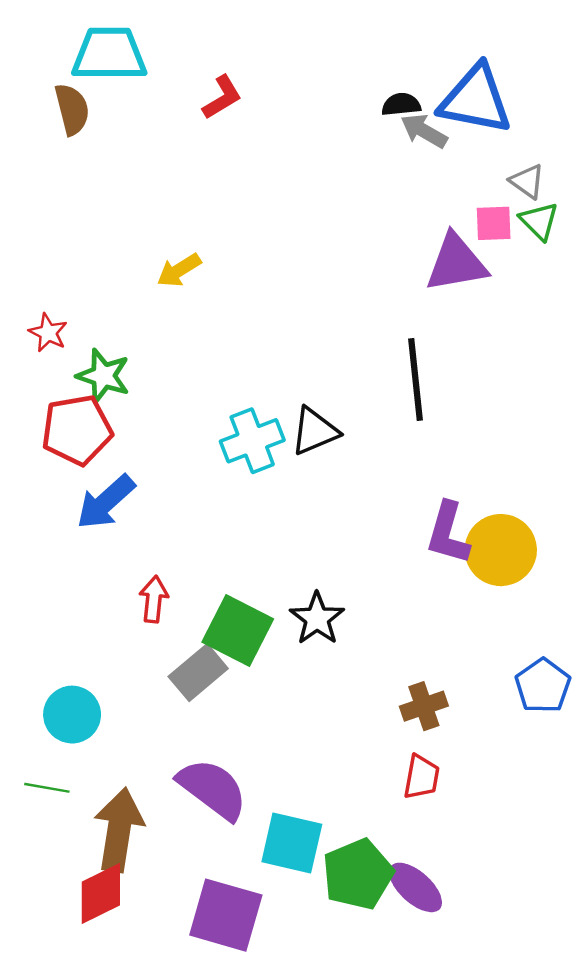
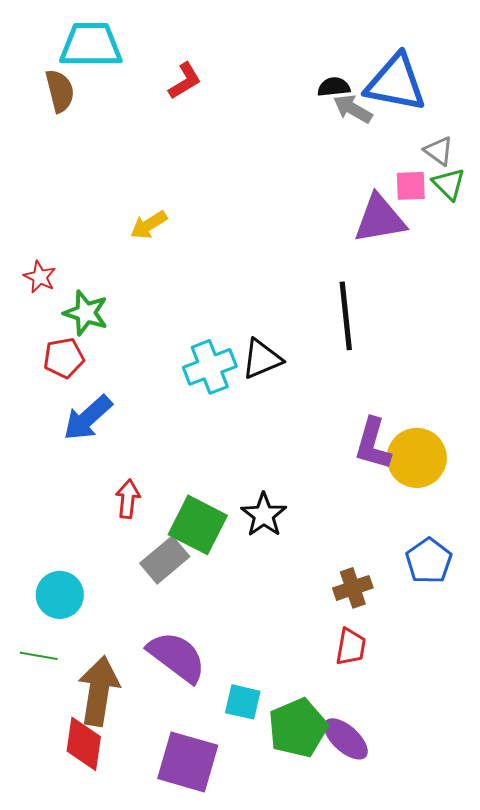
red pentagon: (77, 430) -> (64, 358), size x0.7
blue pentagon: (543, 686) -> (429, 561), moved
cyan square: (292, 843) -> (243, 702), size x0.7
red diamond: (101, 893) -> (84, 744), turned -56

